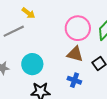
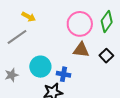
blue cross: (74, 80) -> (64, 74), moved

